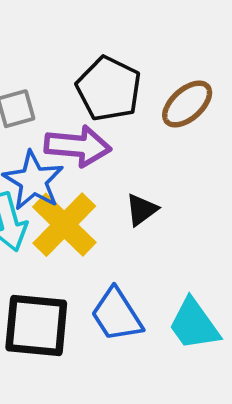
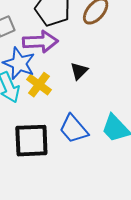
yellow cross: (64, 225) -> (39, 85), size x0.7

